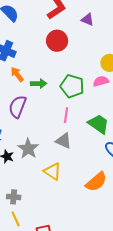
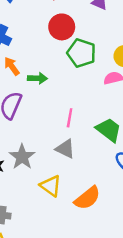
green pentagon: (72, 86) -> (81, 53), moved
orange semicircle: (96, 182) -> (87, 198), moved

